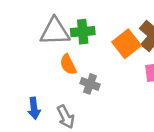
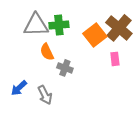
blue arrow: (34, 108) -> (19, 88), turned 54

